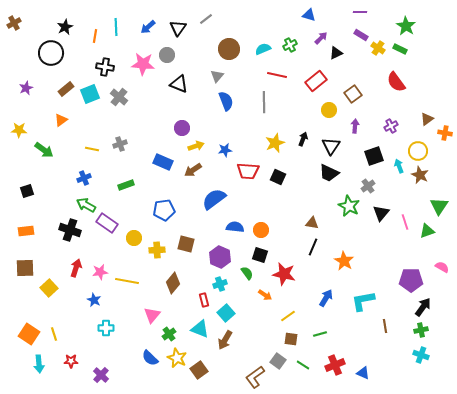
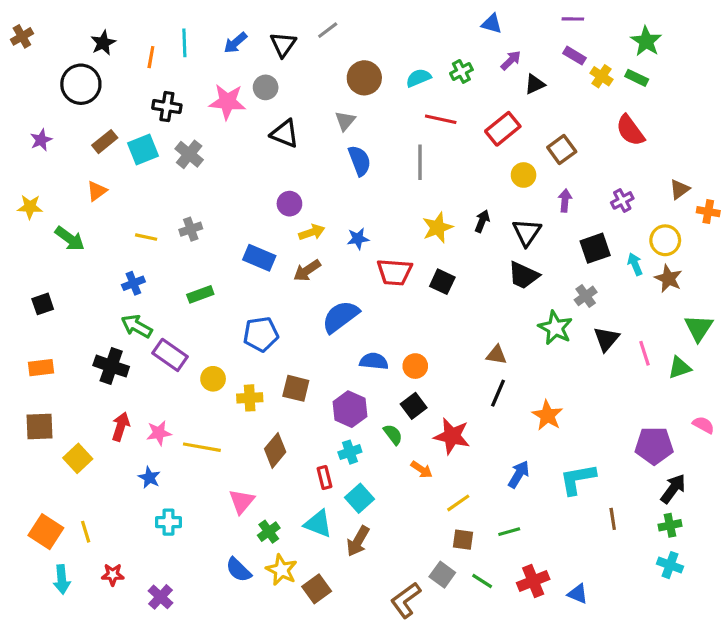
black square: (260, 255) -> (414, 406), turned 35

